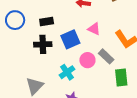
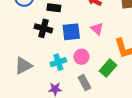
gray rectangle: (106, 56) -> (84, 83), moved
green rectangle: (121, 77) -> (108, 68), moved, turned 30

